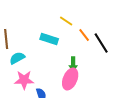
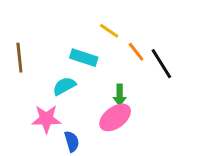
cyan semicircle: (17, 58) -> (64, 86), moved
pink ellipse: (70, 79) -> (115, 117), turned 30

